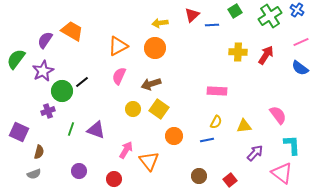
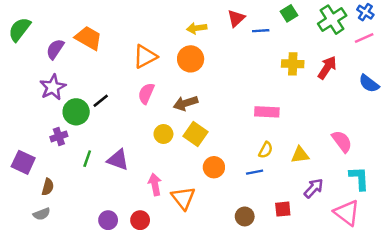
pink line: (301, 42) -> (364, 38), moved
green semicircle: (16, 59) -> (19, 29), moved
pink arrow: (126, 150) -> (155, 184), turned -42
purple circle: (79, 171) -> (108, 220), moved
red square: (230, 180) -> (283, 209), moved, turned 32

